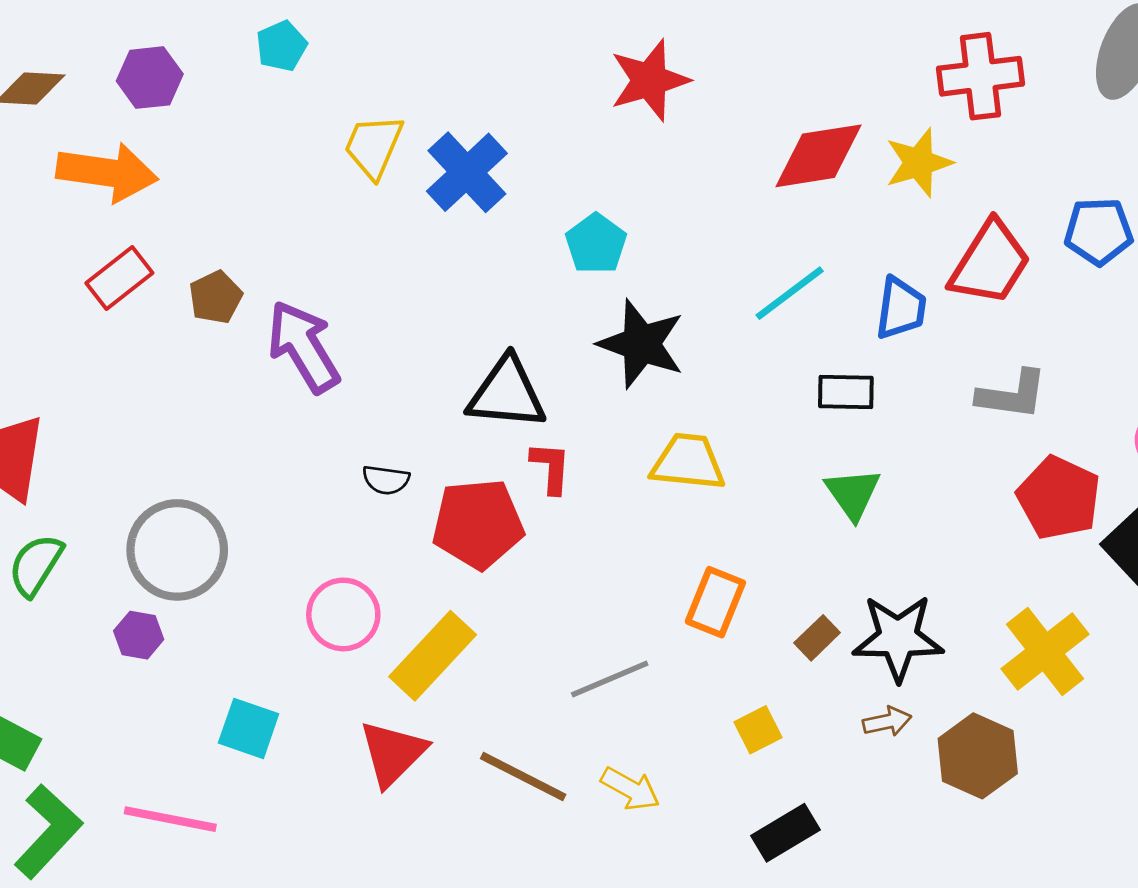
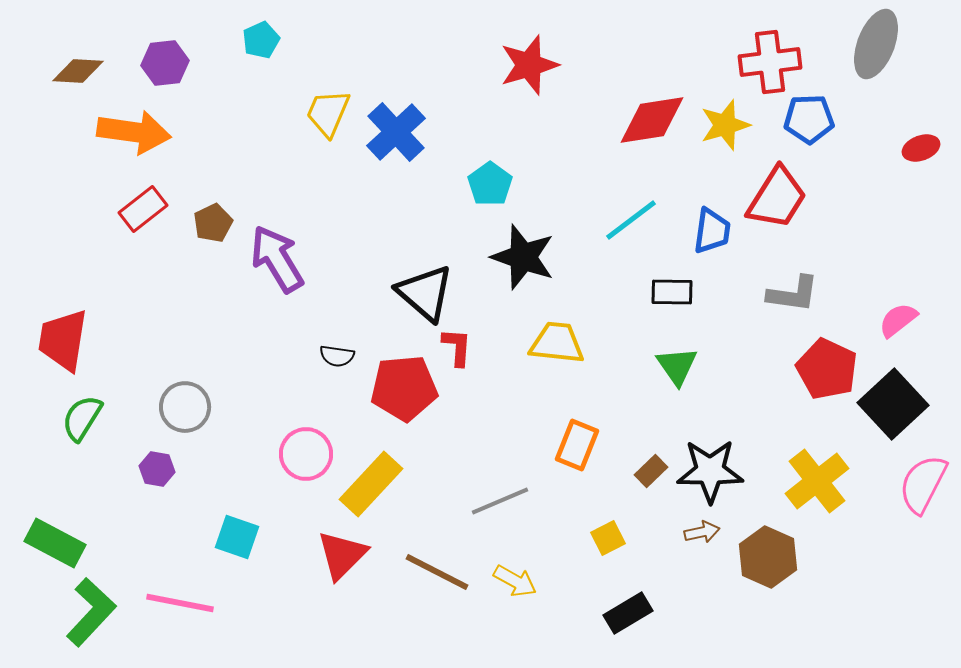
blue pentagon: (1099, 231) -> (809, 119), moved
black triangle: (507, 393) -> (425, 293), turned 36
gray circle: (177, 550) -> (185, 407), size x0.7

